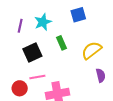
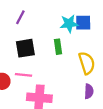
cyan star: (43, 22) -> (69, 24), moved
yellow semicircle: (92, 50) -> (87, 63), turned 95

